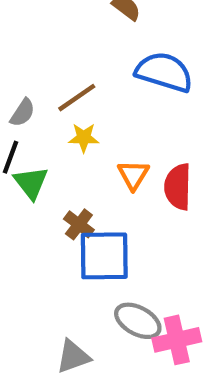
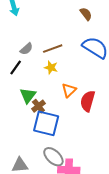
green triangle: (31, 183) -> (28, 96), moved

